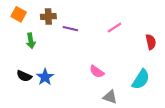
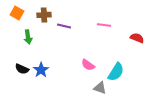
pink line: (114, 28) -> (104, 25), turned 40
red semicircle: (151, 42) -> (137, 38), turned -56
cyan semicircle: (141, 79) -> (116, 72), moved

